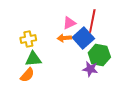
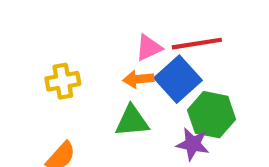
red line: (92, 21) -> (197, 44), turned 70
green triangle: (33, 59) -> (132, 121), moved

